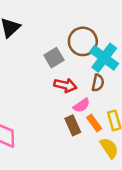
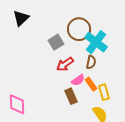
red arrow: (65, 85) -> (65, 64), turned 132
orange rectangle: (94, 123) -> (91, 84), moved

